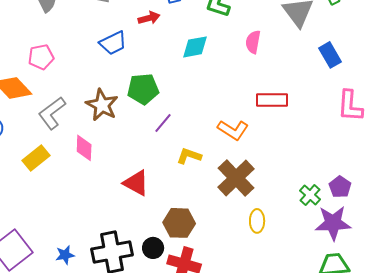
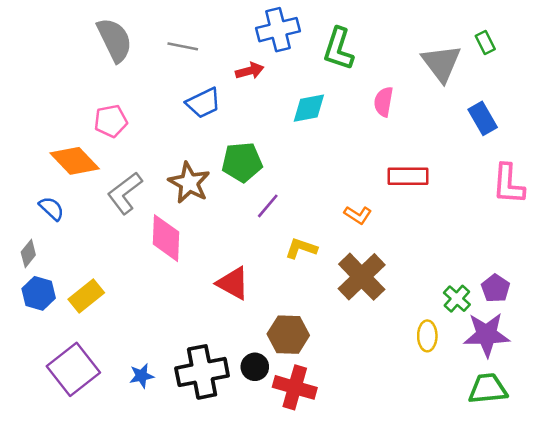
orange L-shape: (233, 130) -> (358, 215), size x0.7
pink diamond: (84, 148) -> (166, 238), size x1.4
yellow rectangle: (36, 158) -> (86, 296), moved
yellow ellipse: (257, 221) -> (427, 336), moved

